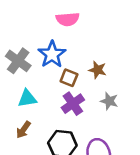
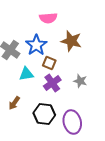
brown star: (98, 70) -> (71, 41), moved, size x1.5
cyan triangle: (27, 99) -> (26, 74), moved

